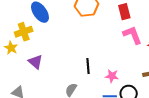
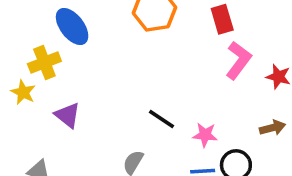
pink L-shape: (132, 35) -> (238, 60), turned 60
black line: (88, 66) -> (162, 119), turned -49

